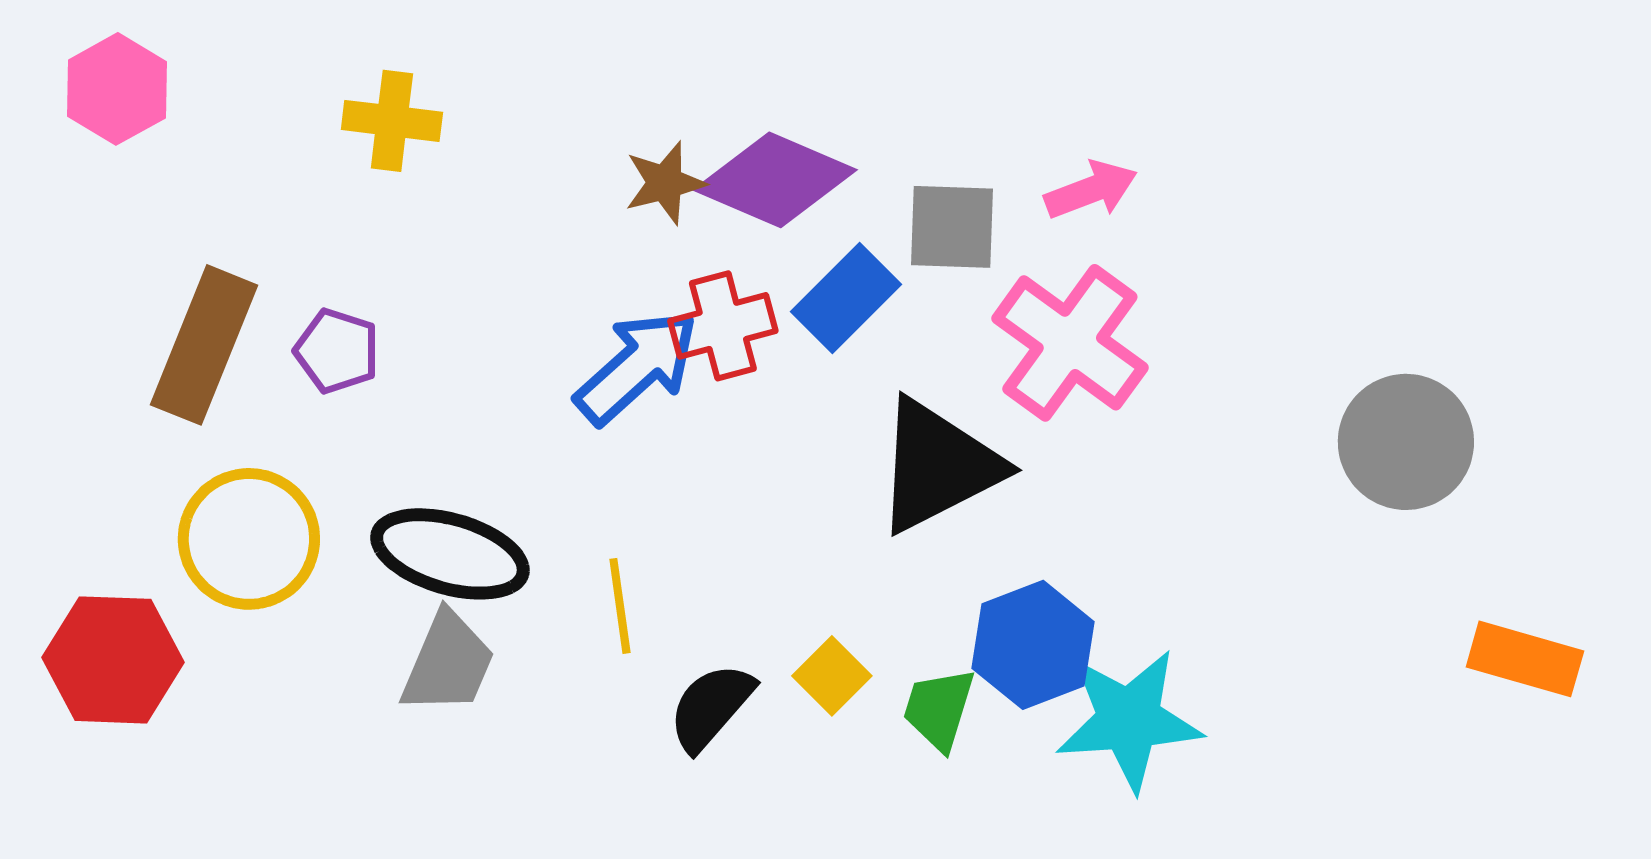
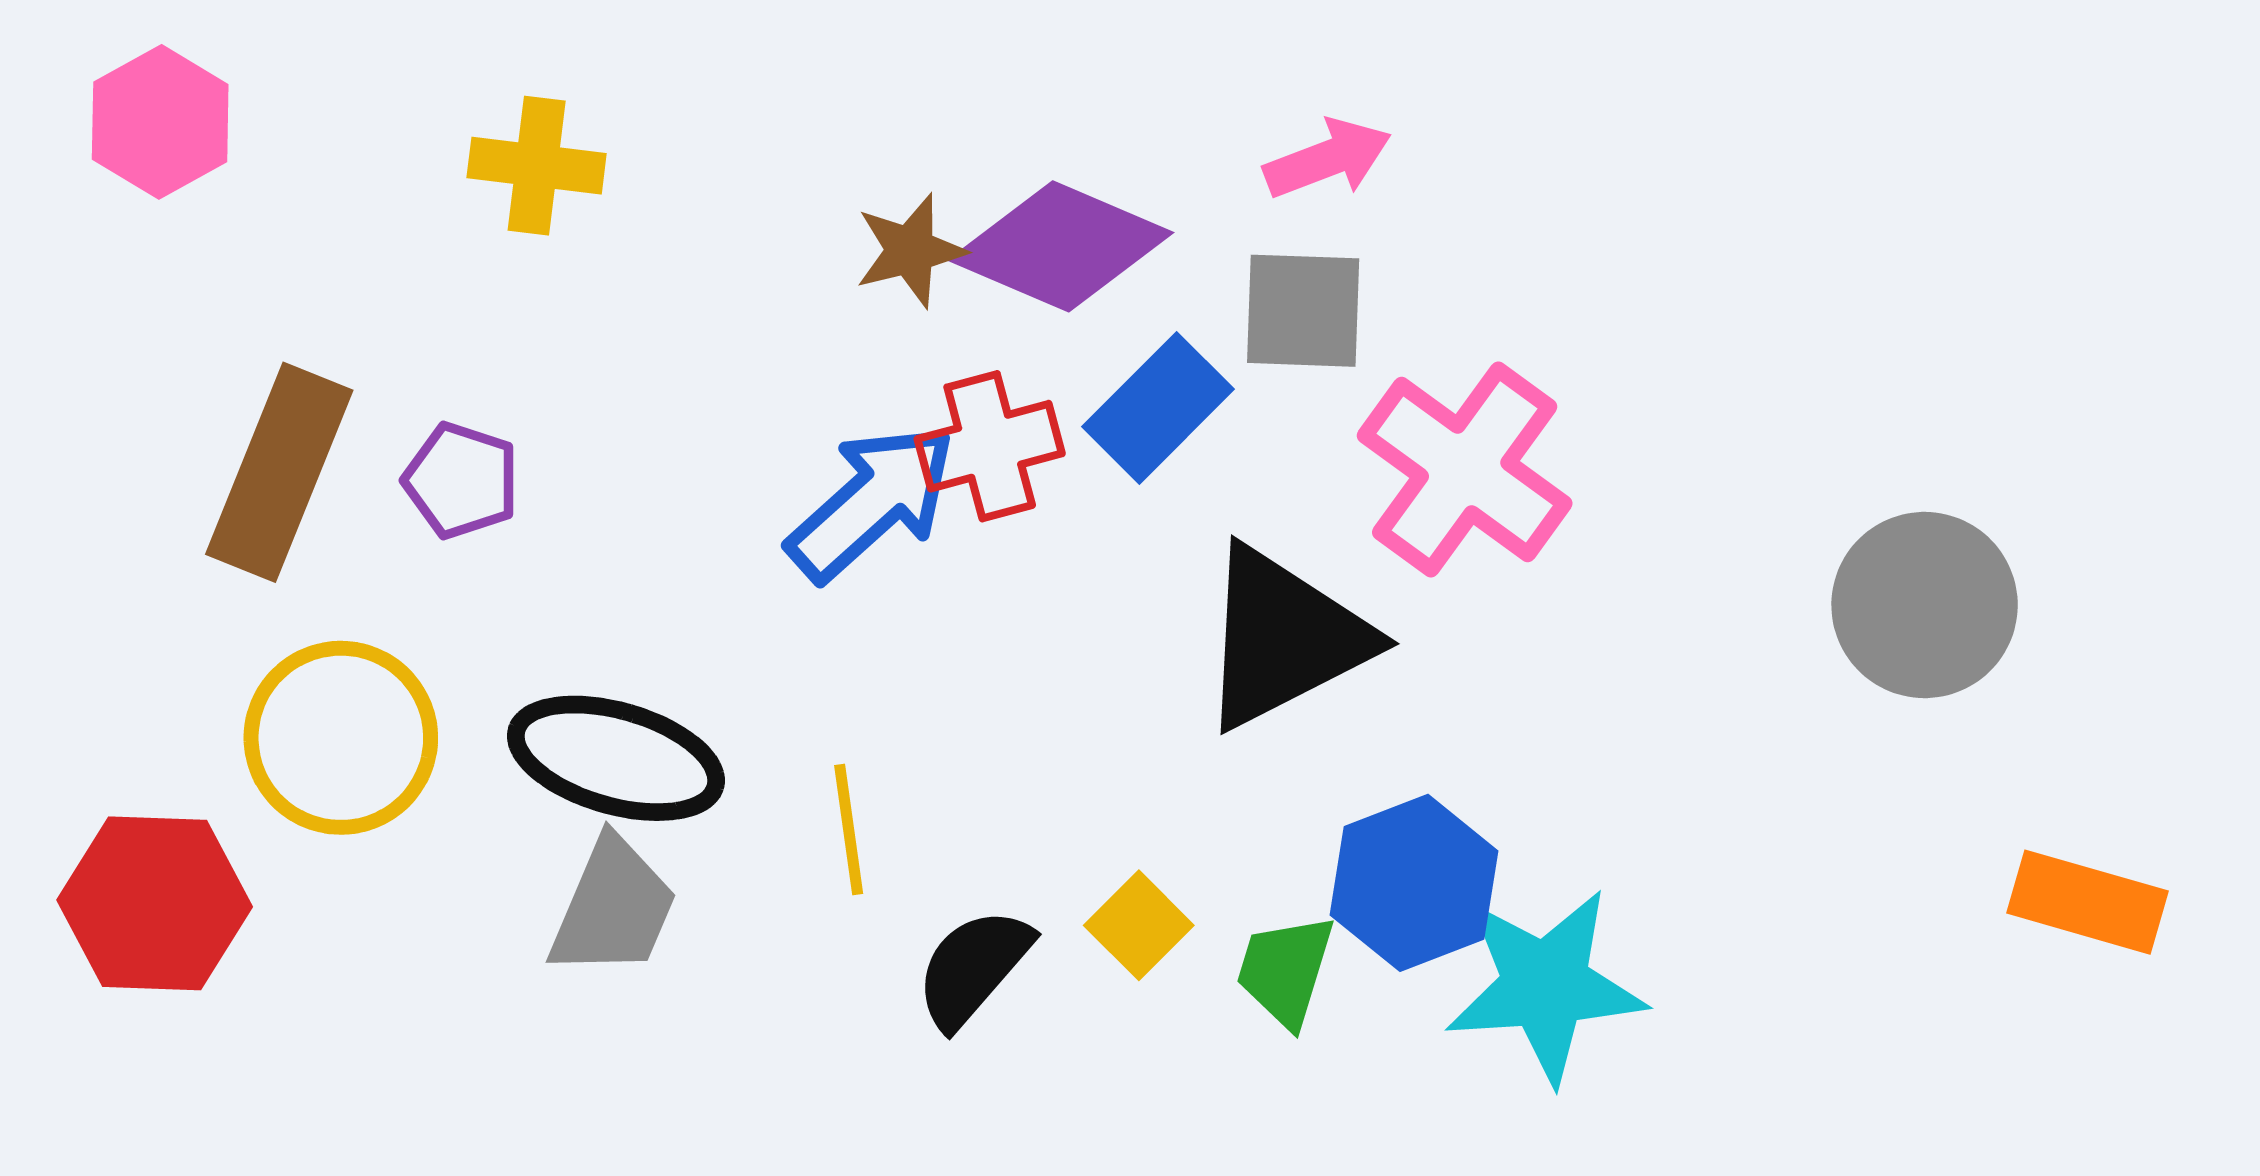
pink arrow: (1091, 190) -> (1328, 159), moved

